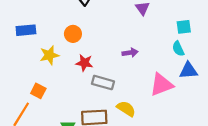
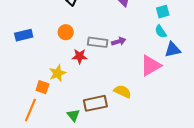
yellow star: (49, 55) -> (58, 73), moved
gray rectangle: (103, 83) -> (98, 42), moved

